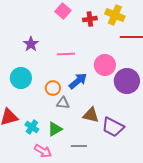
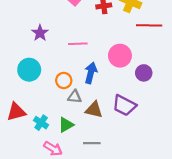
blue arrow: (78, 81) -> (91, 73), turned -36
purple circle: (127, 81) -> (144, 73), size x0.6
brown triangle: (91, 115) -> (94, 110), moved
purple trapezoid: (113, 127) -> (124, 105), moved

